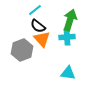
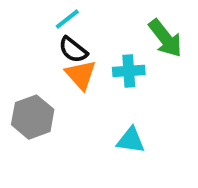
green arrow: (70, 20) -> (165, 38), moved, turned 125
gray hexagon: (22, 50) -> (33, 117), moved

